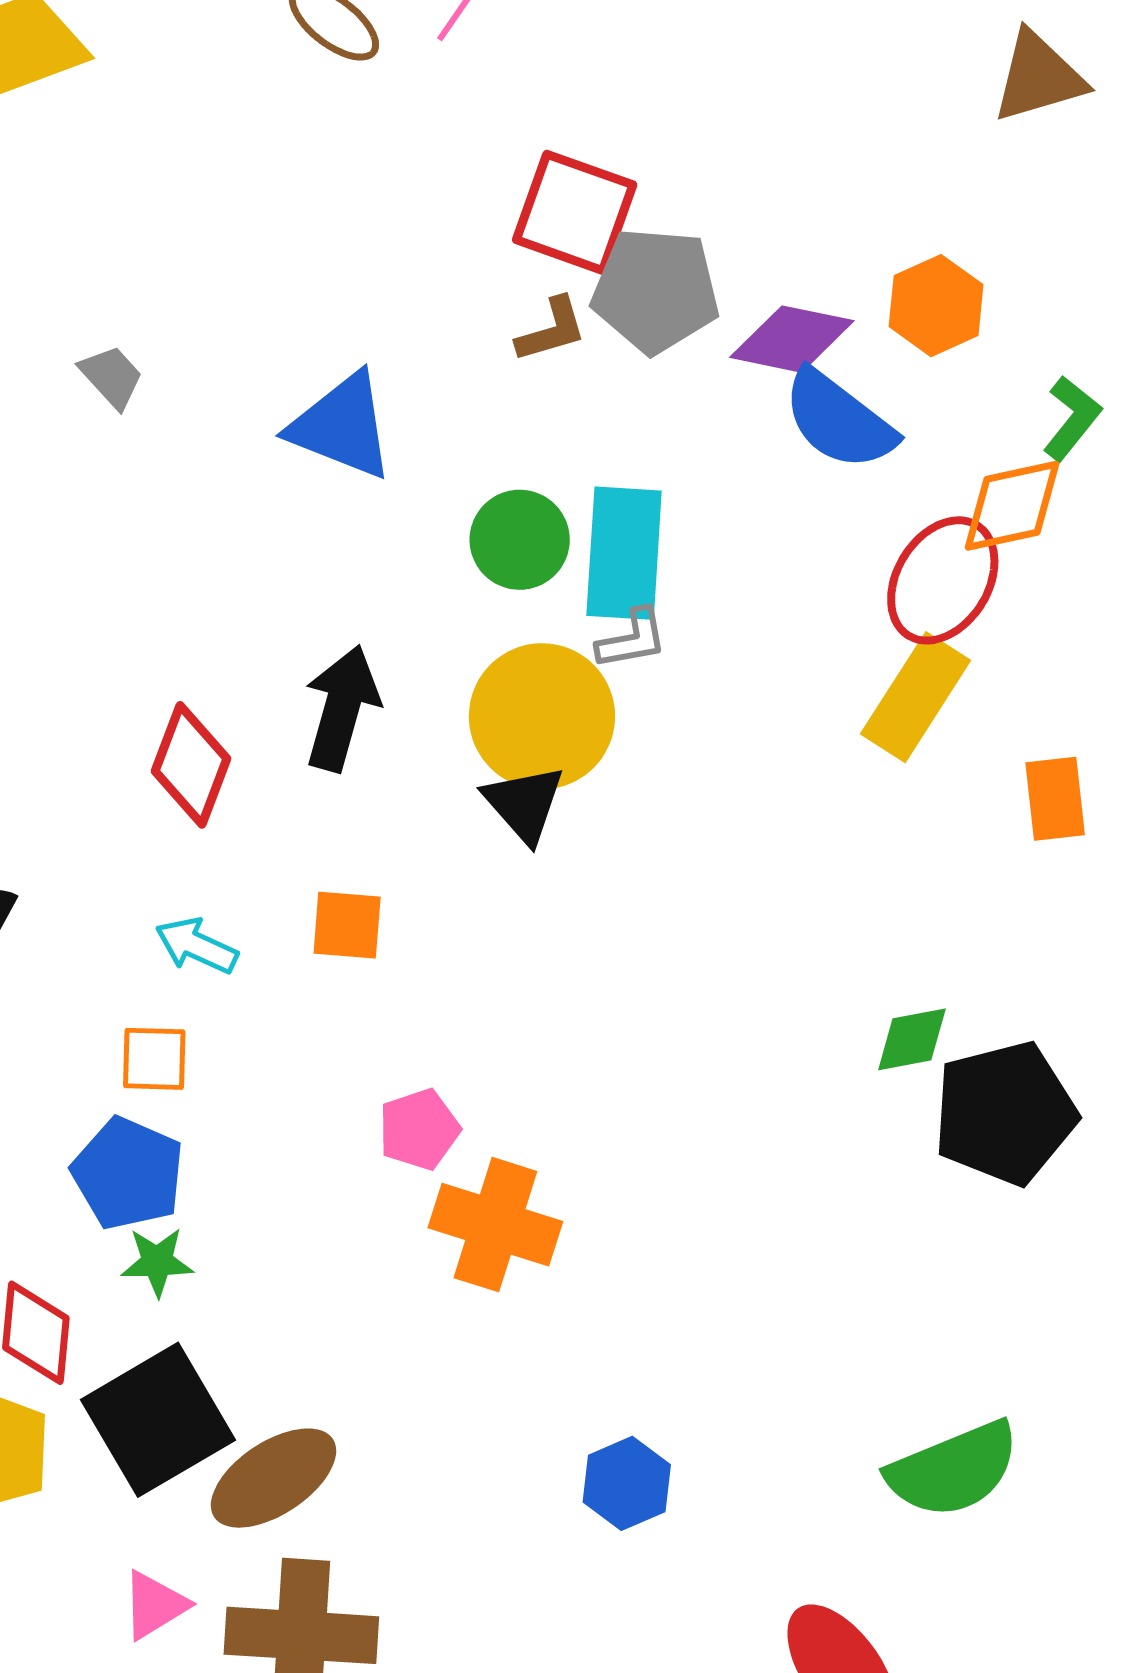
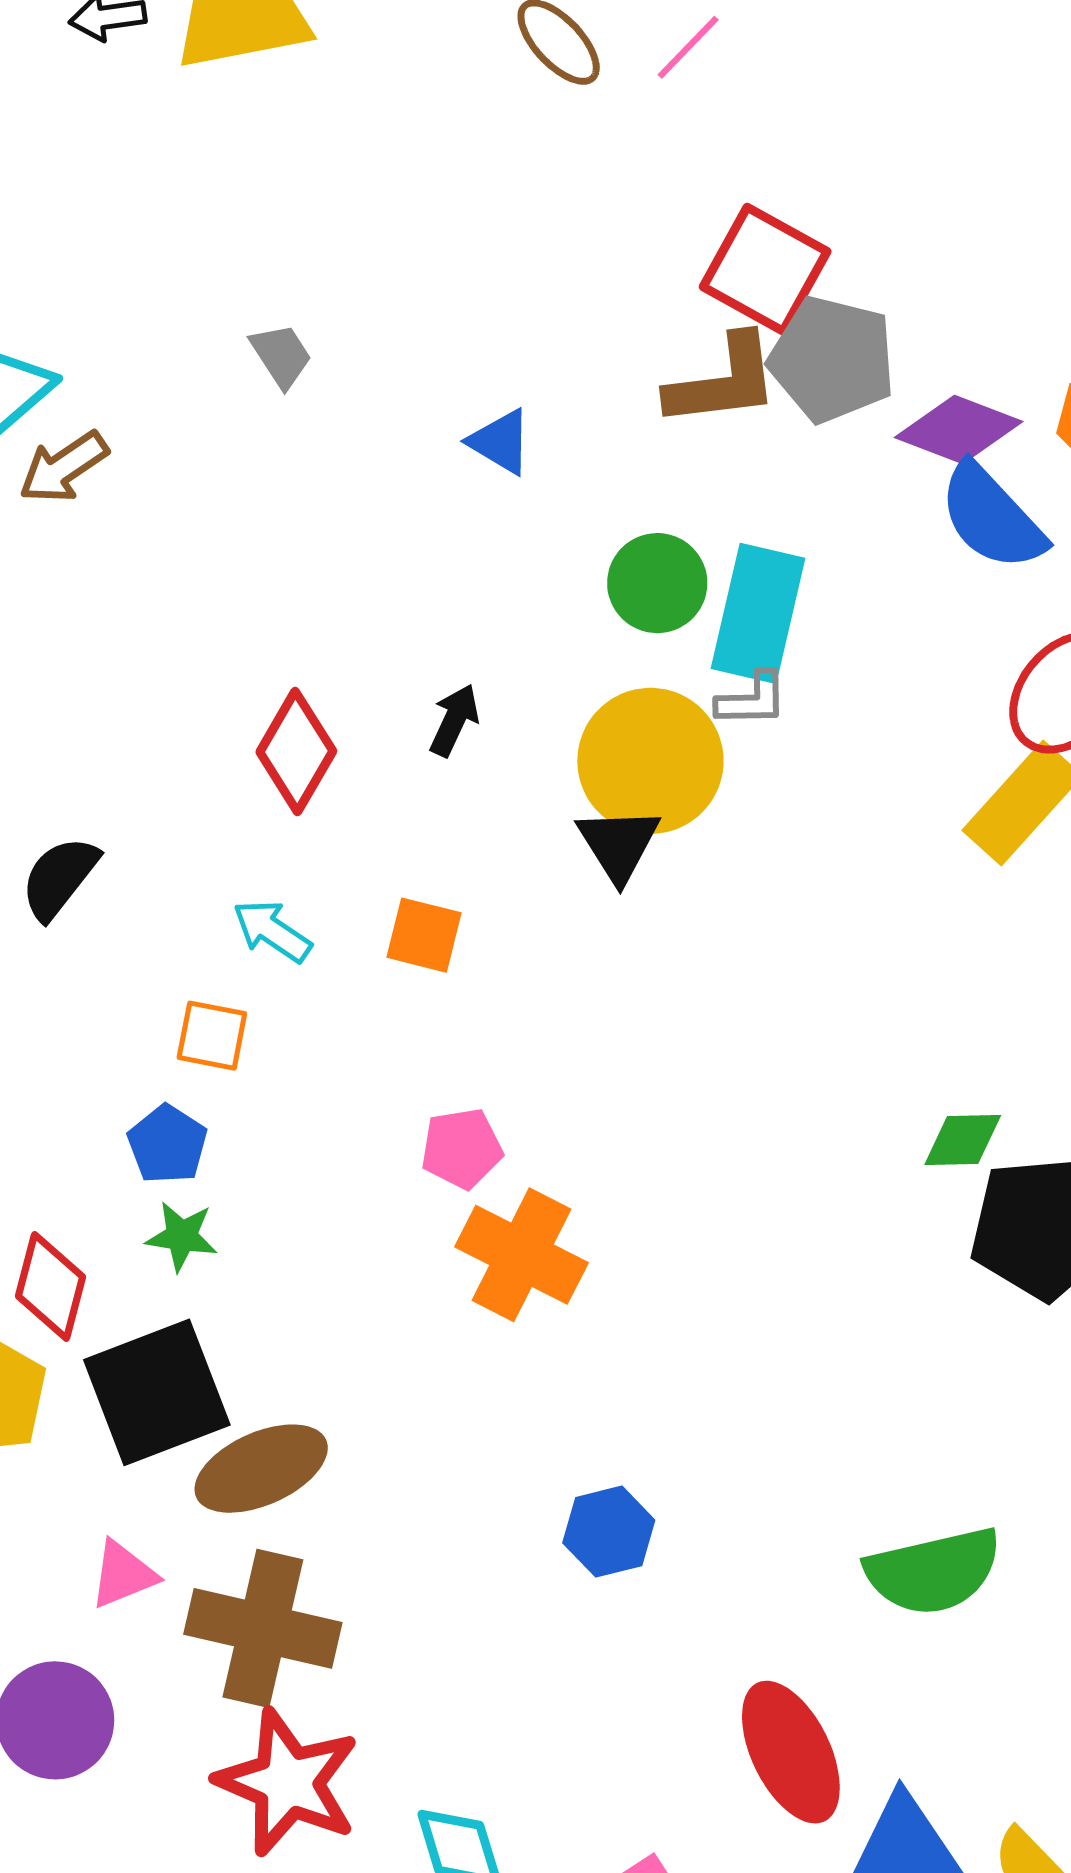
brown L-shape: (552, 330) -> (723, 381), size x1.6
blue triangle: (342, 426) -> (500, 442), size x0.6
black arrow: (342, 708) -> (454, 720), size x0.6
blue pentagon: (128, 1174) -> (167, 1144), size x0.7

